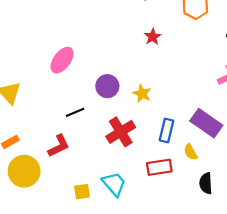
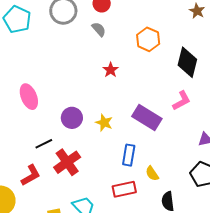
pink ellipse: (62, 60) -> (29, 97), turned -55
purple rectangle: (206, 123) -> (147, 118), moved
red cross: (121, 132) -> (67, 162), moved

